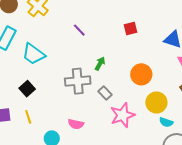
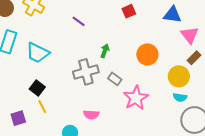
yellow circle: (156, 103) -> (179, 76), moved
yellow line: (28, 117) -> (42, 107), moved

